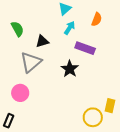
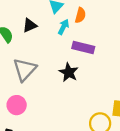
orange semicircle: (97, 19) -> (80, 15), moved
black triangle: (42, 41) -> (30, 25), moved

